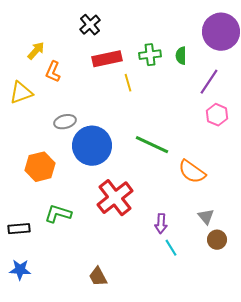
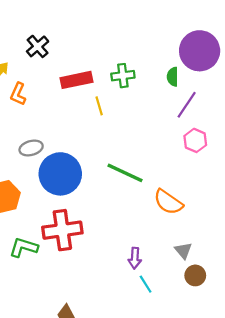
black cross: (90, 25) -> (38, 46), moved
green semicircle: (181, 56) -> (173, 77), moved
red cross: (115, 198) -> (62, 230), moved, turned 30

